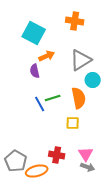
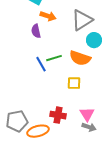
orange arrow: (47, 56) -> (48, 16), turned 42
orange semicircle: (79, 98) -> (80, 58), turned 120
gray pentagon: (16, 161) -> (17, 121), turned 30

